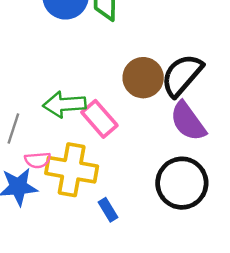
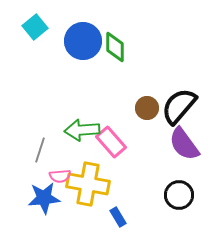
brown circle: (143, 78) -> (147, 108), size x0.7
black circle: (182, 183) -> (179, 195), size x0.7

